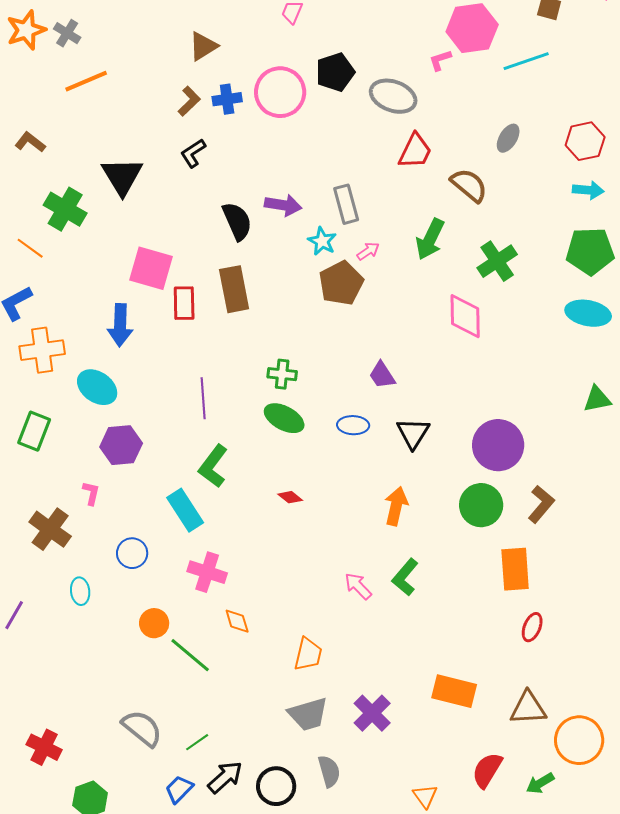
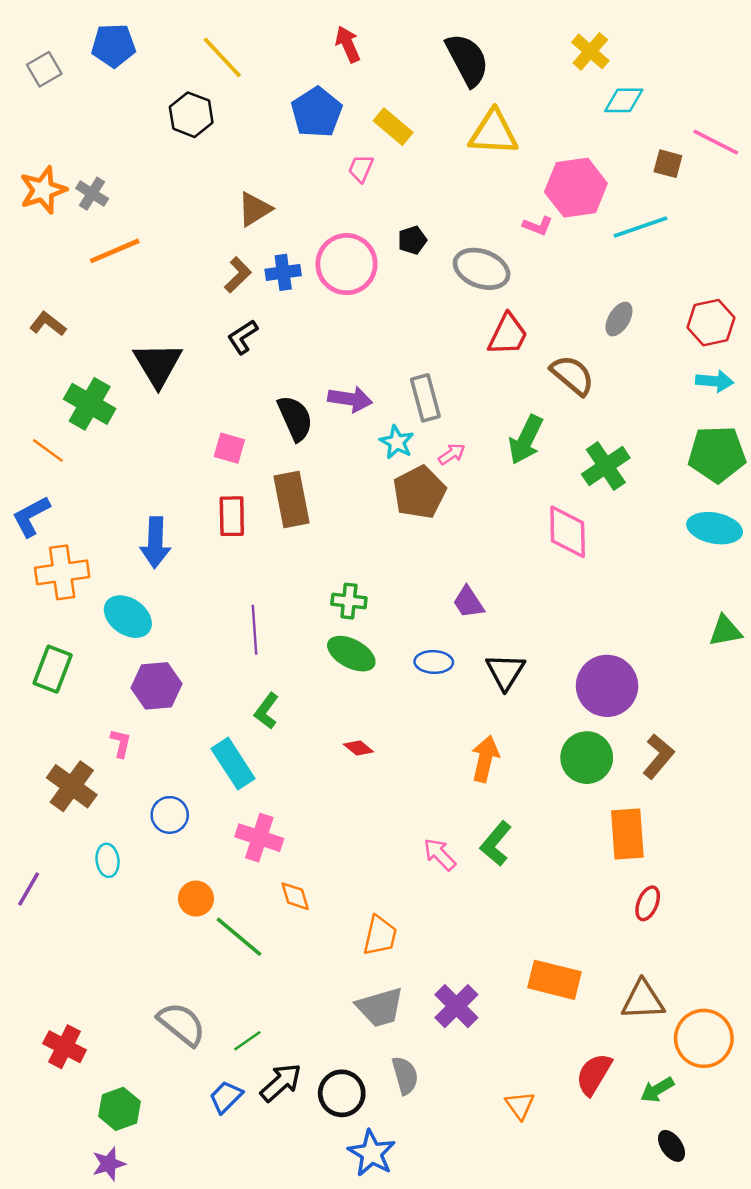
pink L-shape: (440, 60) -> (538, 226), turned -140
black pentagon: (335, 72) -> (412, 240), size x0.6
pink square: (151, 268) -> (229, 448), moved, size x0.6
green L-shape: (213, 466) -> (266, 711), size x0.7

